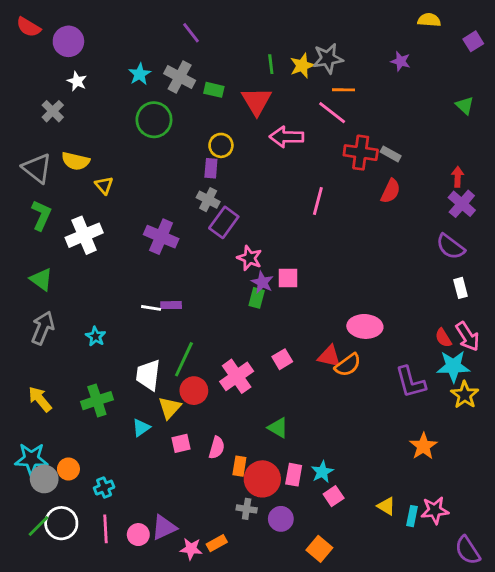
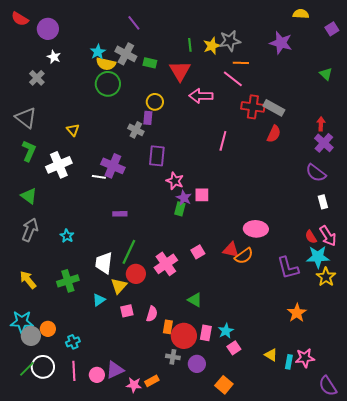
purple star: (401, 61) -> (281, 43), size x1.6
gray rectangle: (391, 154) -> (274, 108), size x1.5
yellow semicircle: (76, 161) -> (106, 64), moved
gray cross: (208, 200) -> (136, 130), moved
purple rectangle: (224, 222) -> (157, 156), turned -30
white line: (151, 308) -> (99, 177), moved

